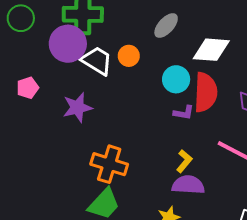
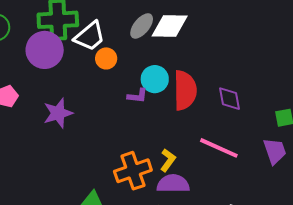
white diamond: (211, 50) -> (170, 26), moved
white trapezoid: (97, 61) -> (90, 36), moved, turned 112
purple L-shape: (184, 113) -> (137, 96), moved
orange cross: (109, 164) -> (133, 171), moved, turned -33

